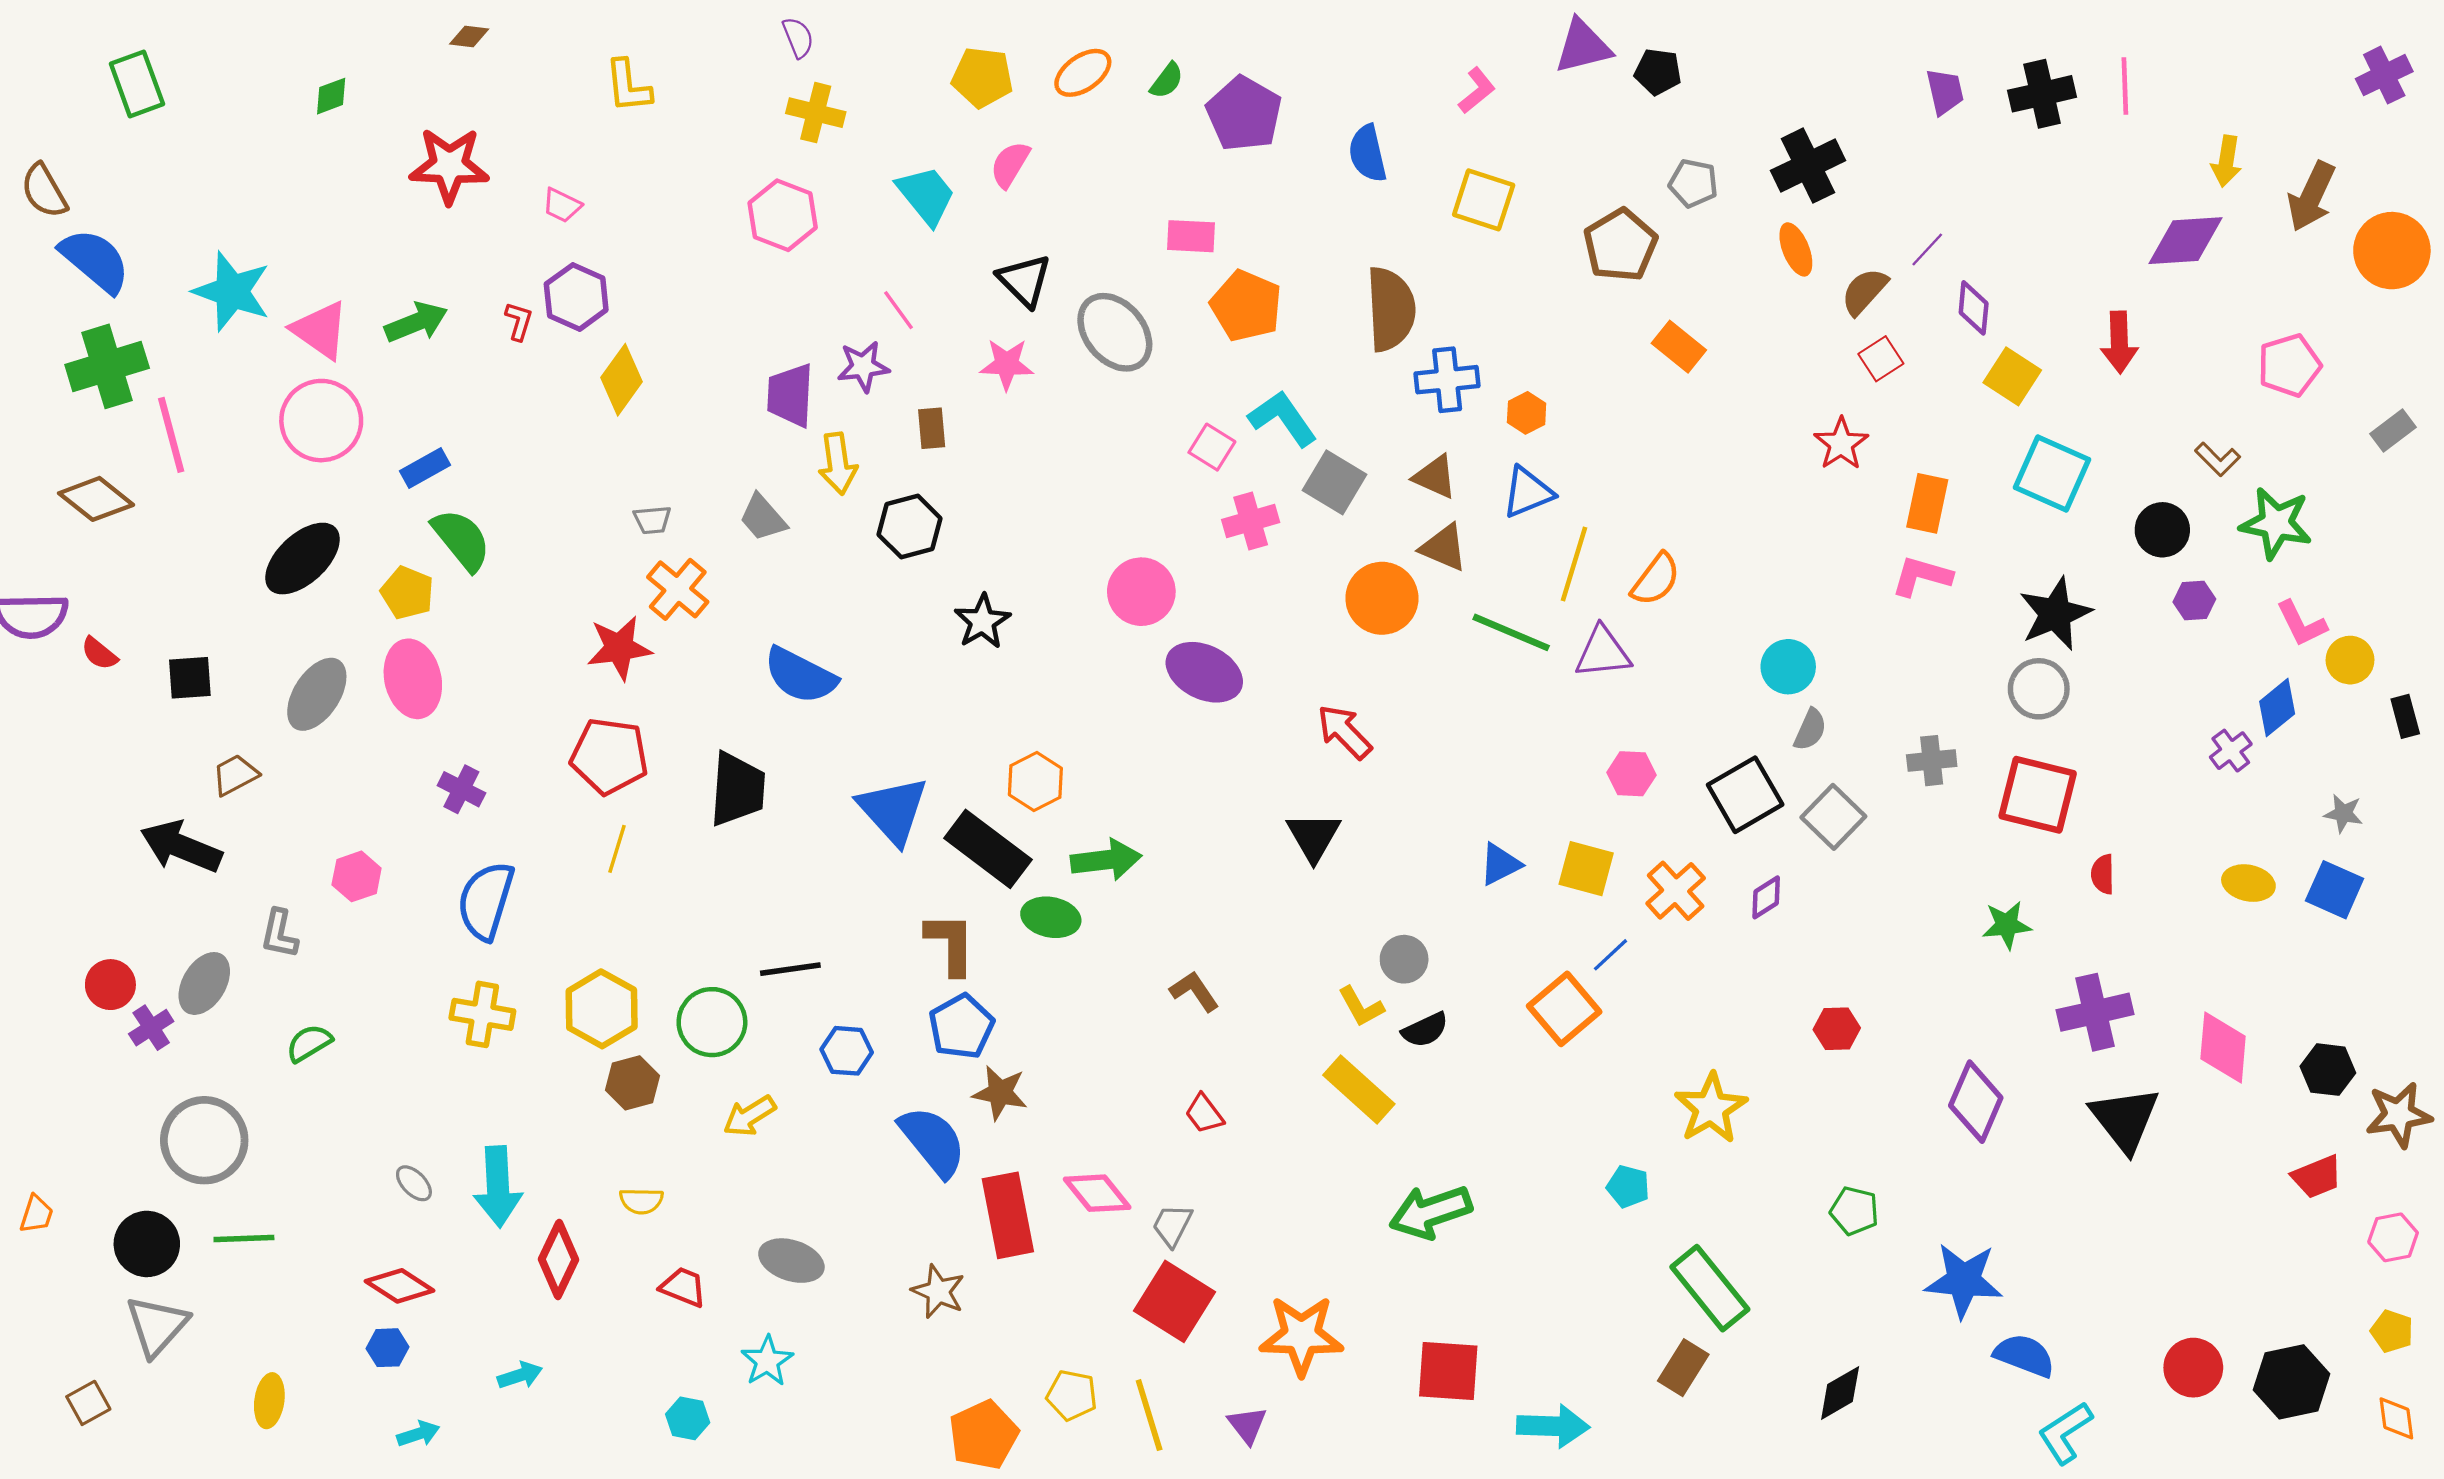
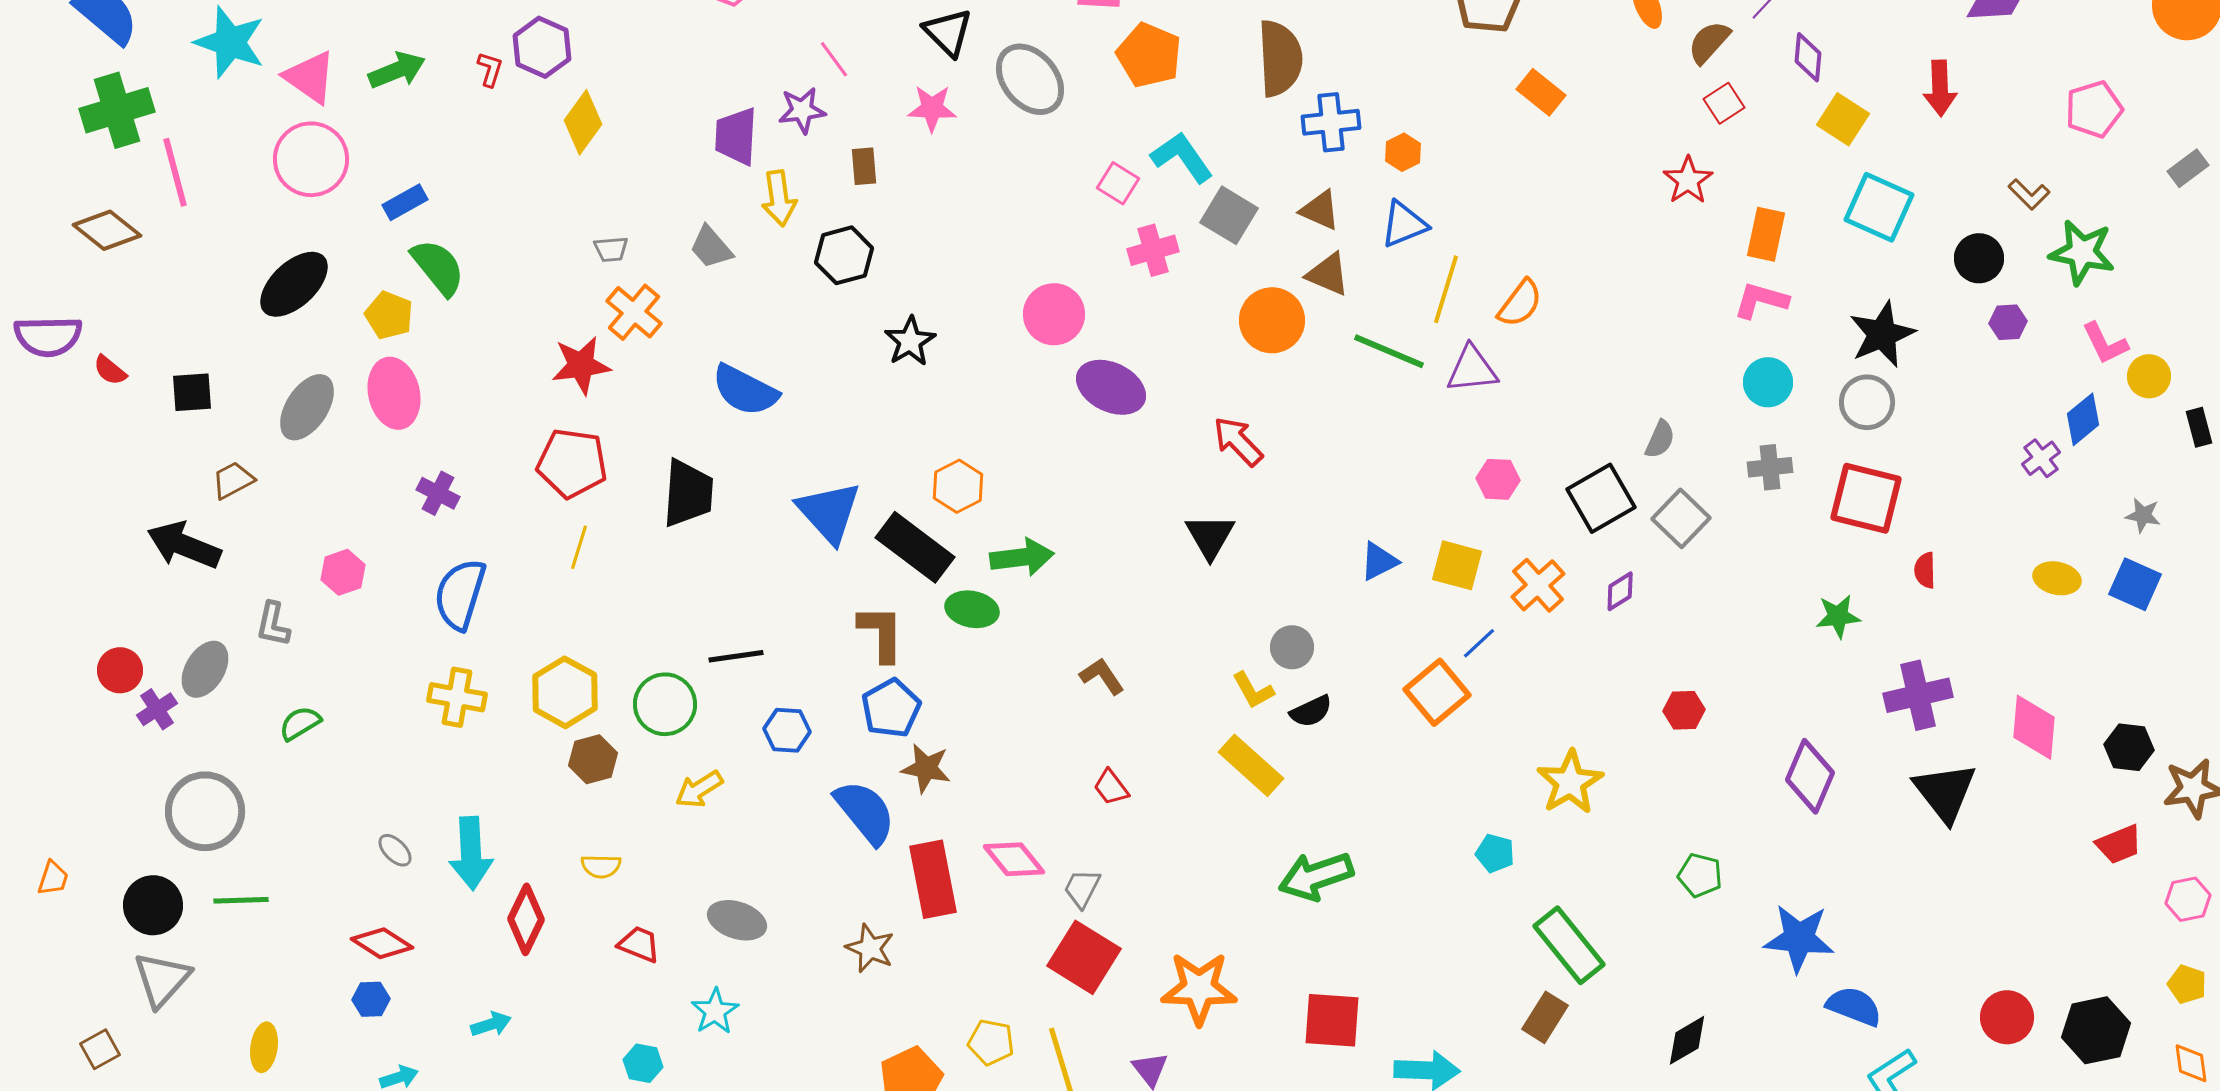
cyan circle: (1788, 667) -> (1768, 382), moved

